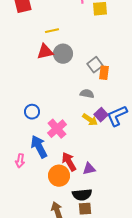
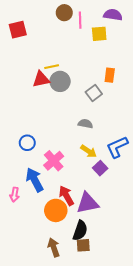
yellow line: (52, 31) -> (52, 67), moved
orange rectangle: (104, 73) -> (110, 75), moved
purple square: (101, 115) -> (100, 168), moved
purple triangle: (89, 169) -> (88, 203), size x1.6
black semicircle: (82, 195) -> (80, 231), turned -66

